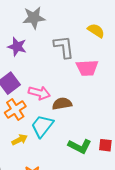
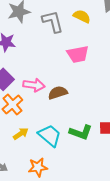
gray L-shape: (64, 47) -> (53, 22), moved
cyan trapezoid: (42, 126) -> (50, 135), moved, turned 100

